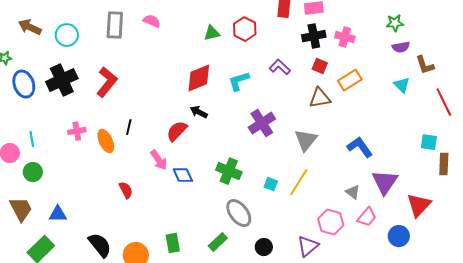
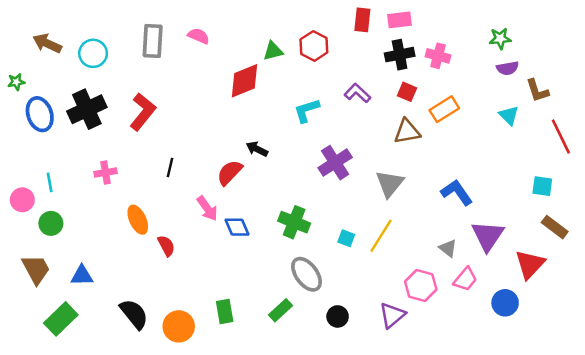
red diamond: (199, 78) -> (244, 81), moved
orange ellipse: (106, 141) -> (138, 220), moved
brown rectangle: (444, 164) -> (555, 227), moved, turned -55

